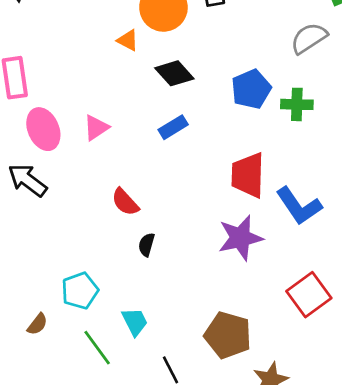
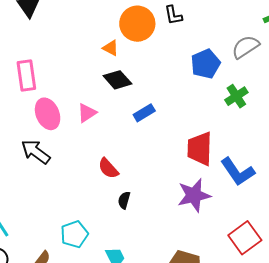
black diamond: (174, 73) -> (117, 80), moved
blue pentagon: (251, 89) -> (206, 64), moved
green cross: (297, 104) -> (236, 96), turned -35

